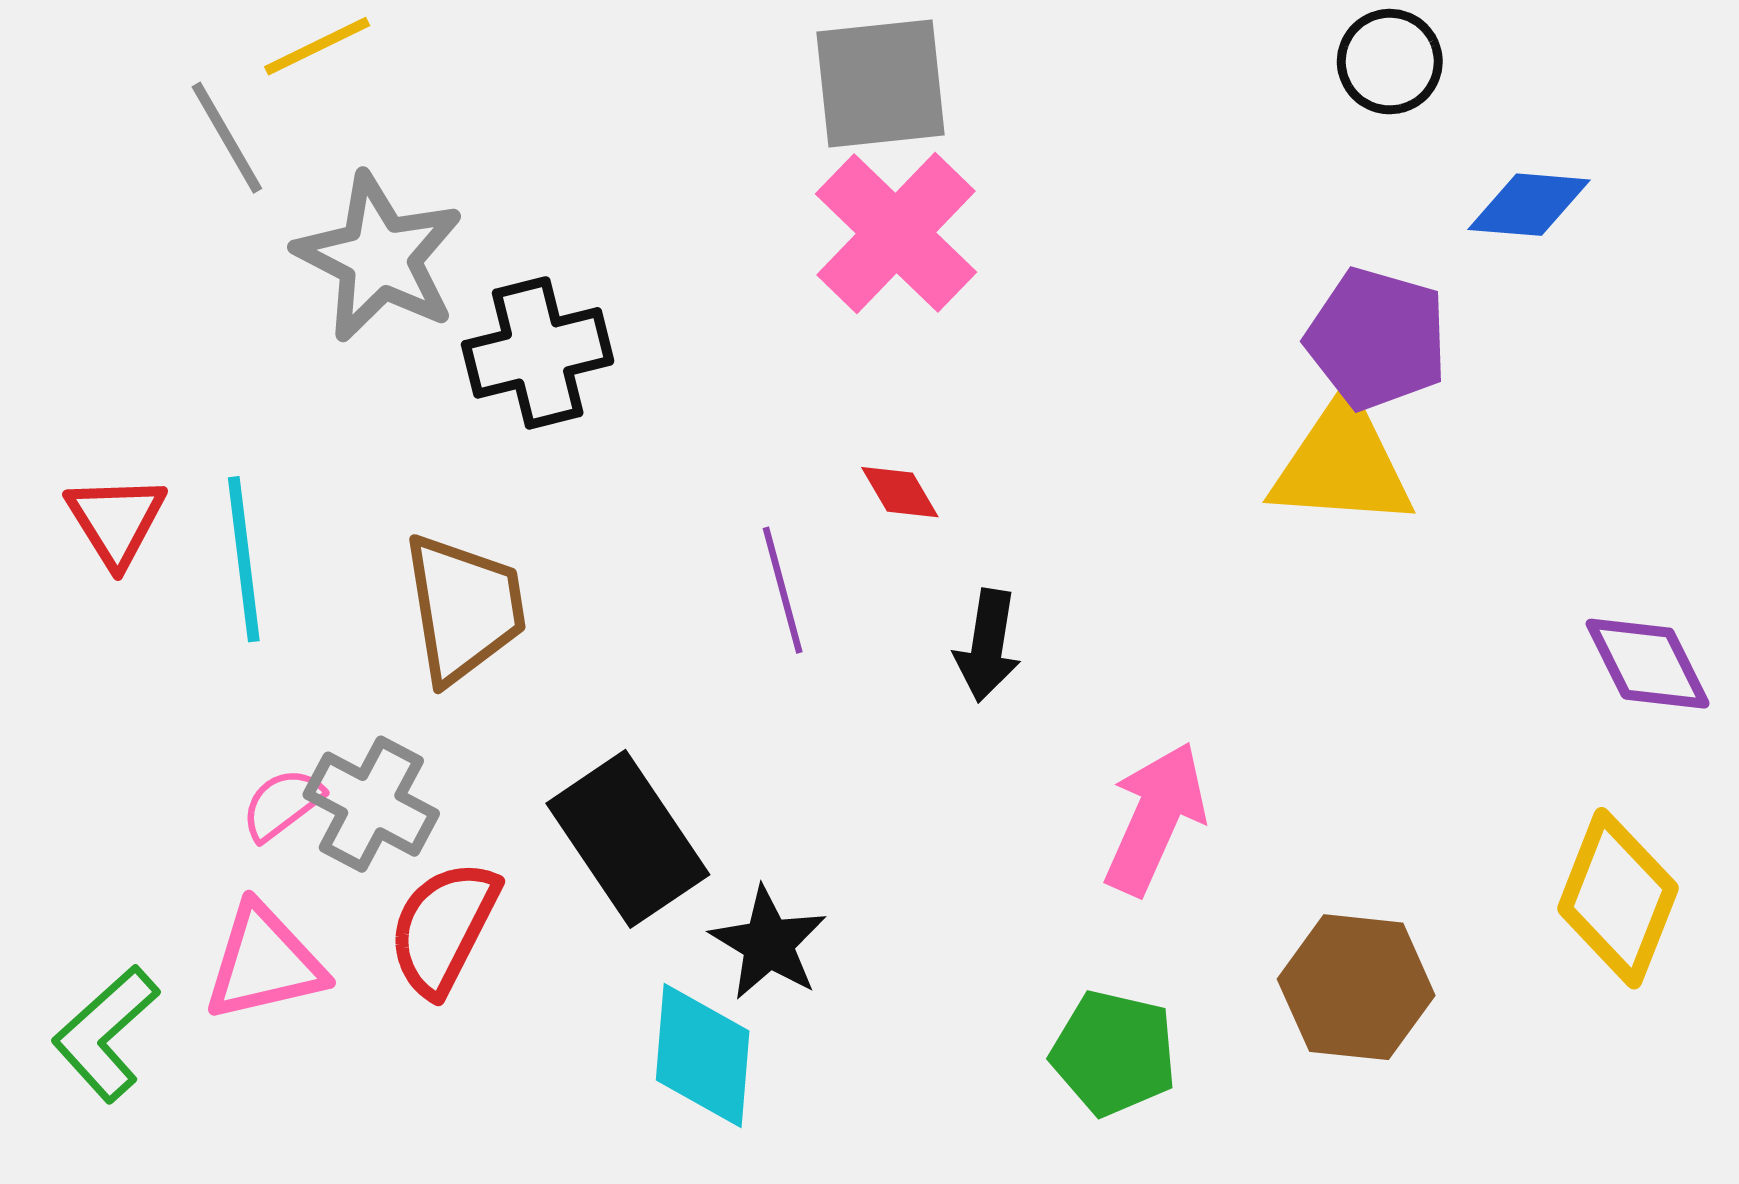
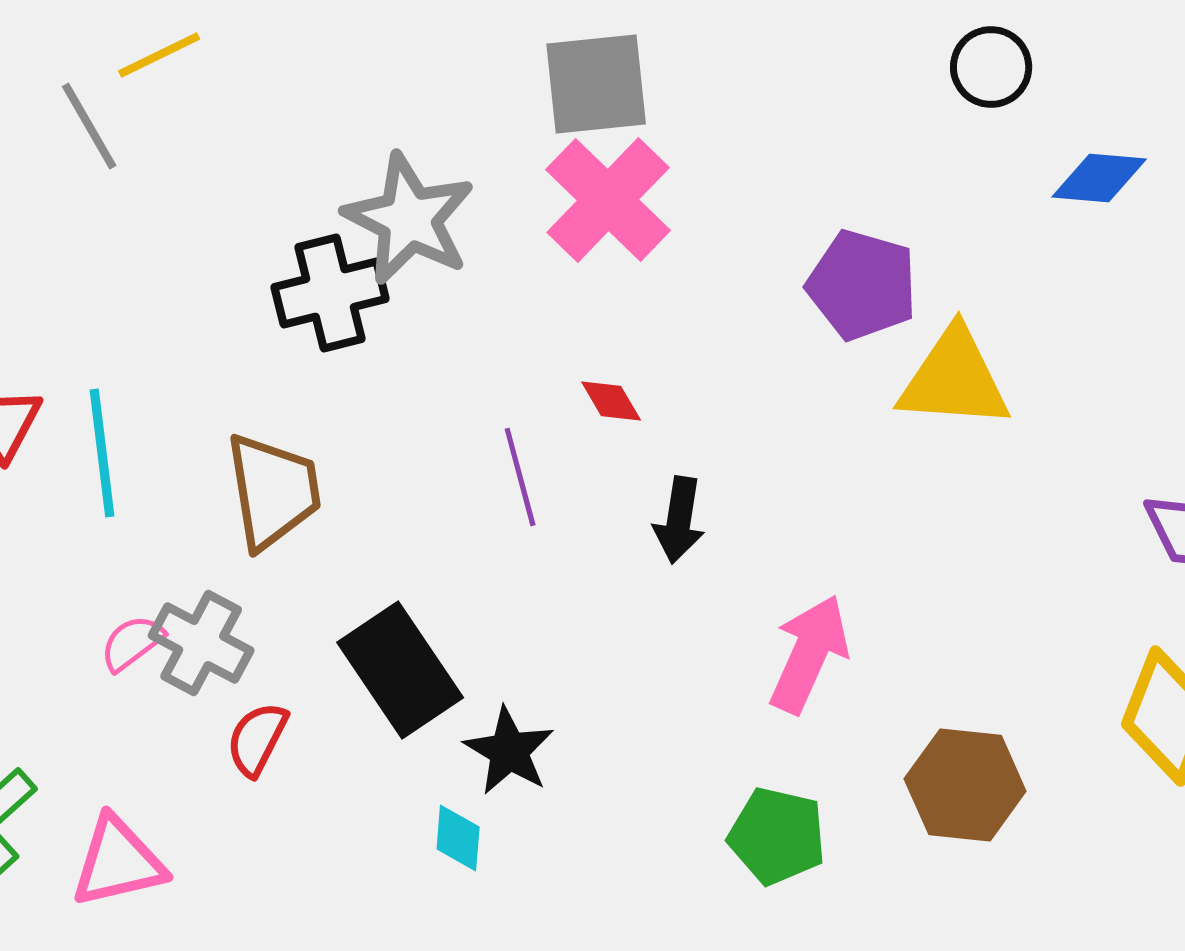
gray star: (379, 258) -> (409, 219), moved
purple pentagon: (1377, 339) -> (862, 285), moved
red semicircle: (443, 928) -> (257, 739), size x0.7
pink triangle: (264, 963) -> (118, 862), moved
cyan diamond: (703, 1056) -> (458, 838), size x0.6

